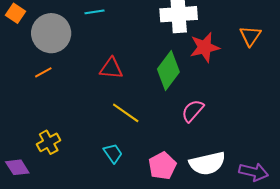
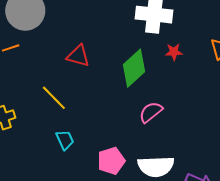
red star: (205, 47) -> (174, 52), size x0.6
yellow line: (126, 113) -> (54, 98), moved

